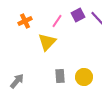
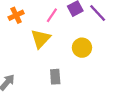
yellow circle: (84, 77) -> (82, 48), moved

